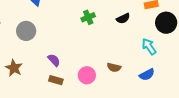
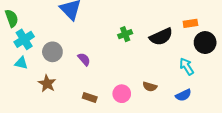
black semicircle: (123, 18) -> (161, 37), size x1.6
gray circle: (26, 31) -> (52, 52), moved
purple semicircle: (54, 60) -> (84, 59), moved

